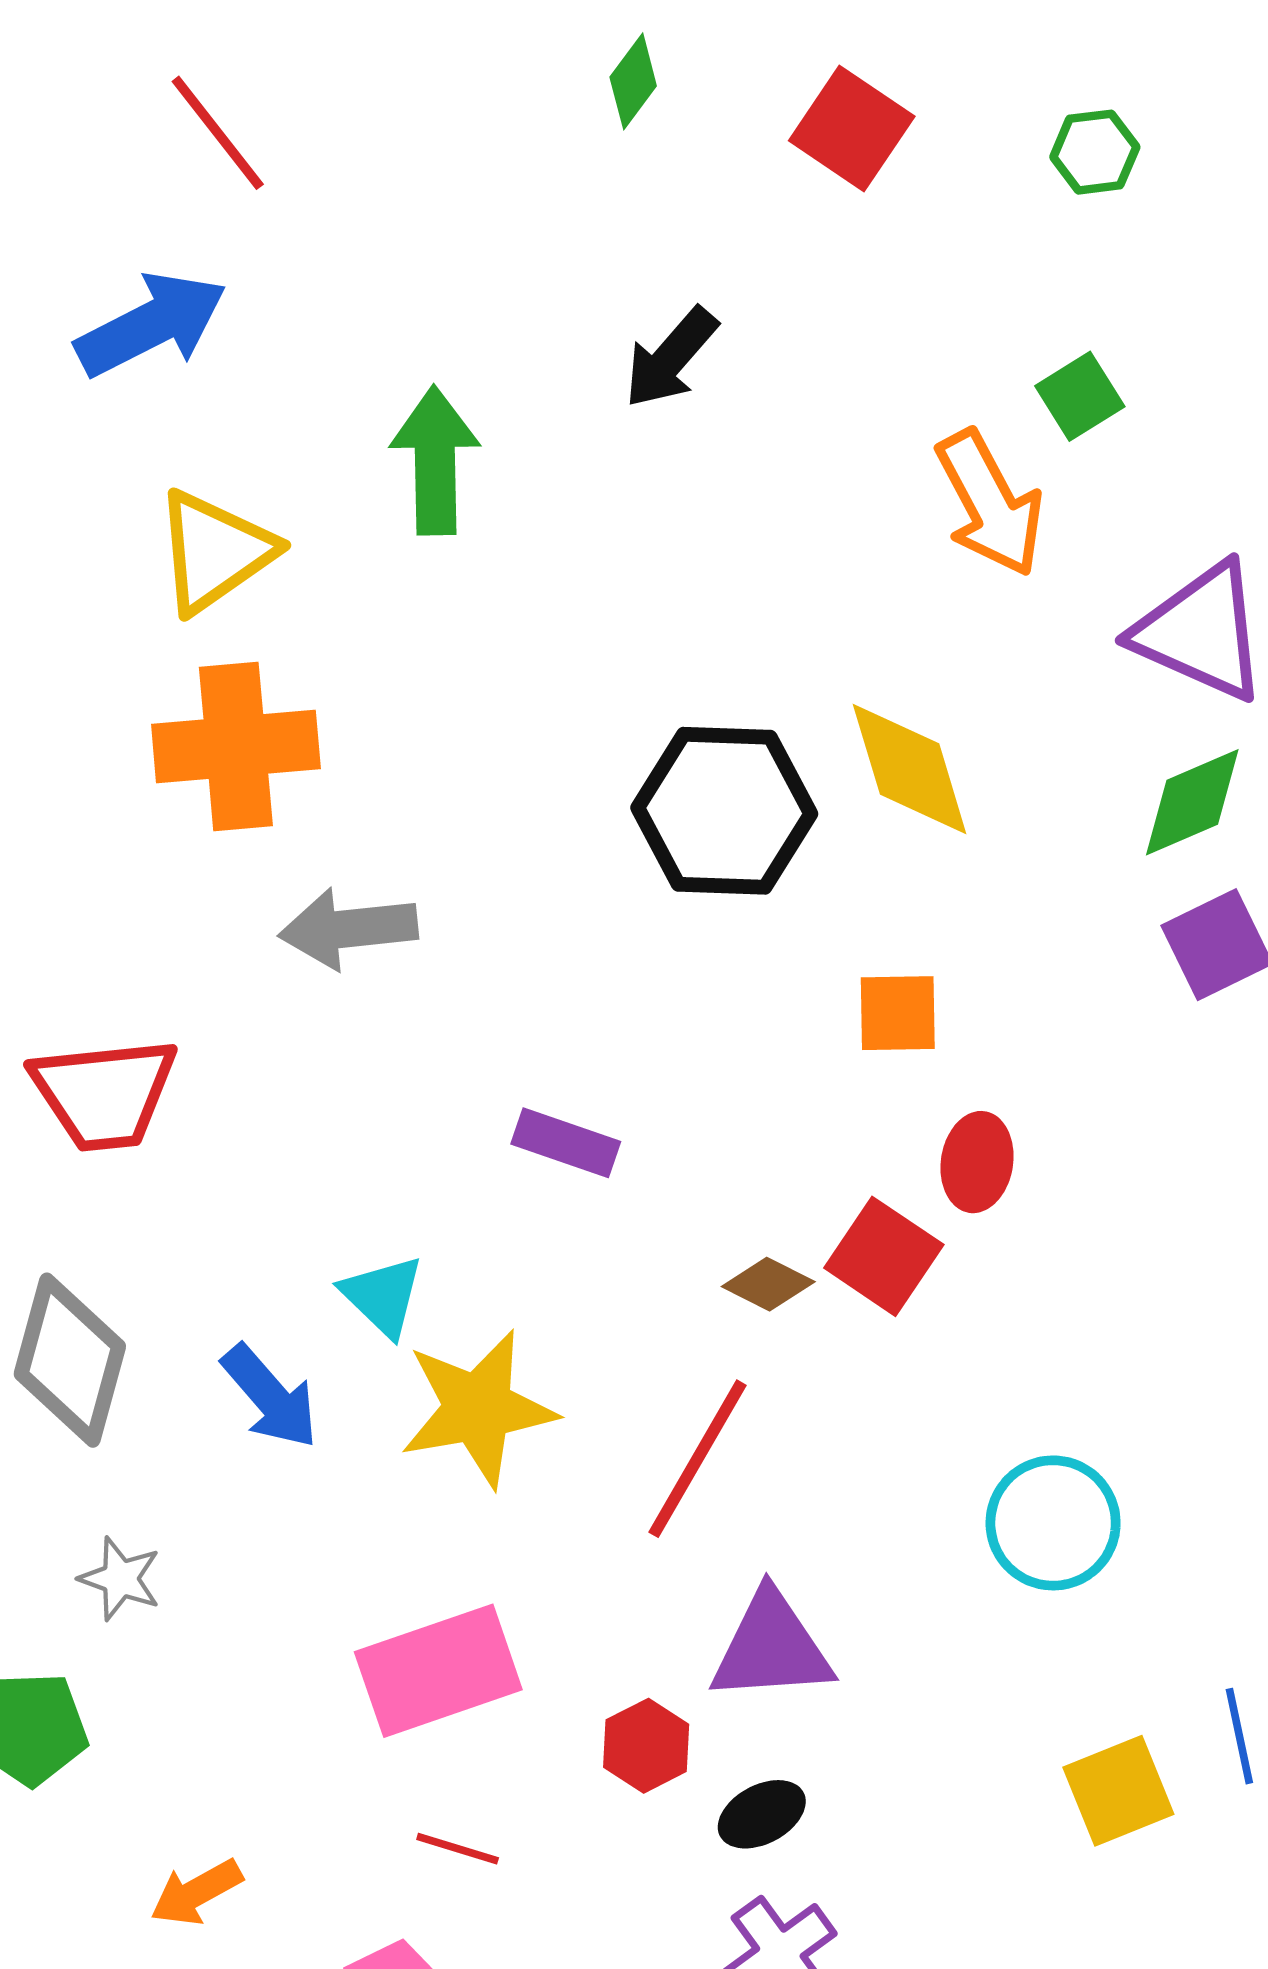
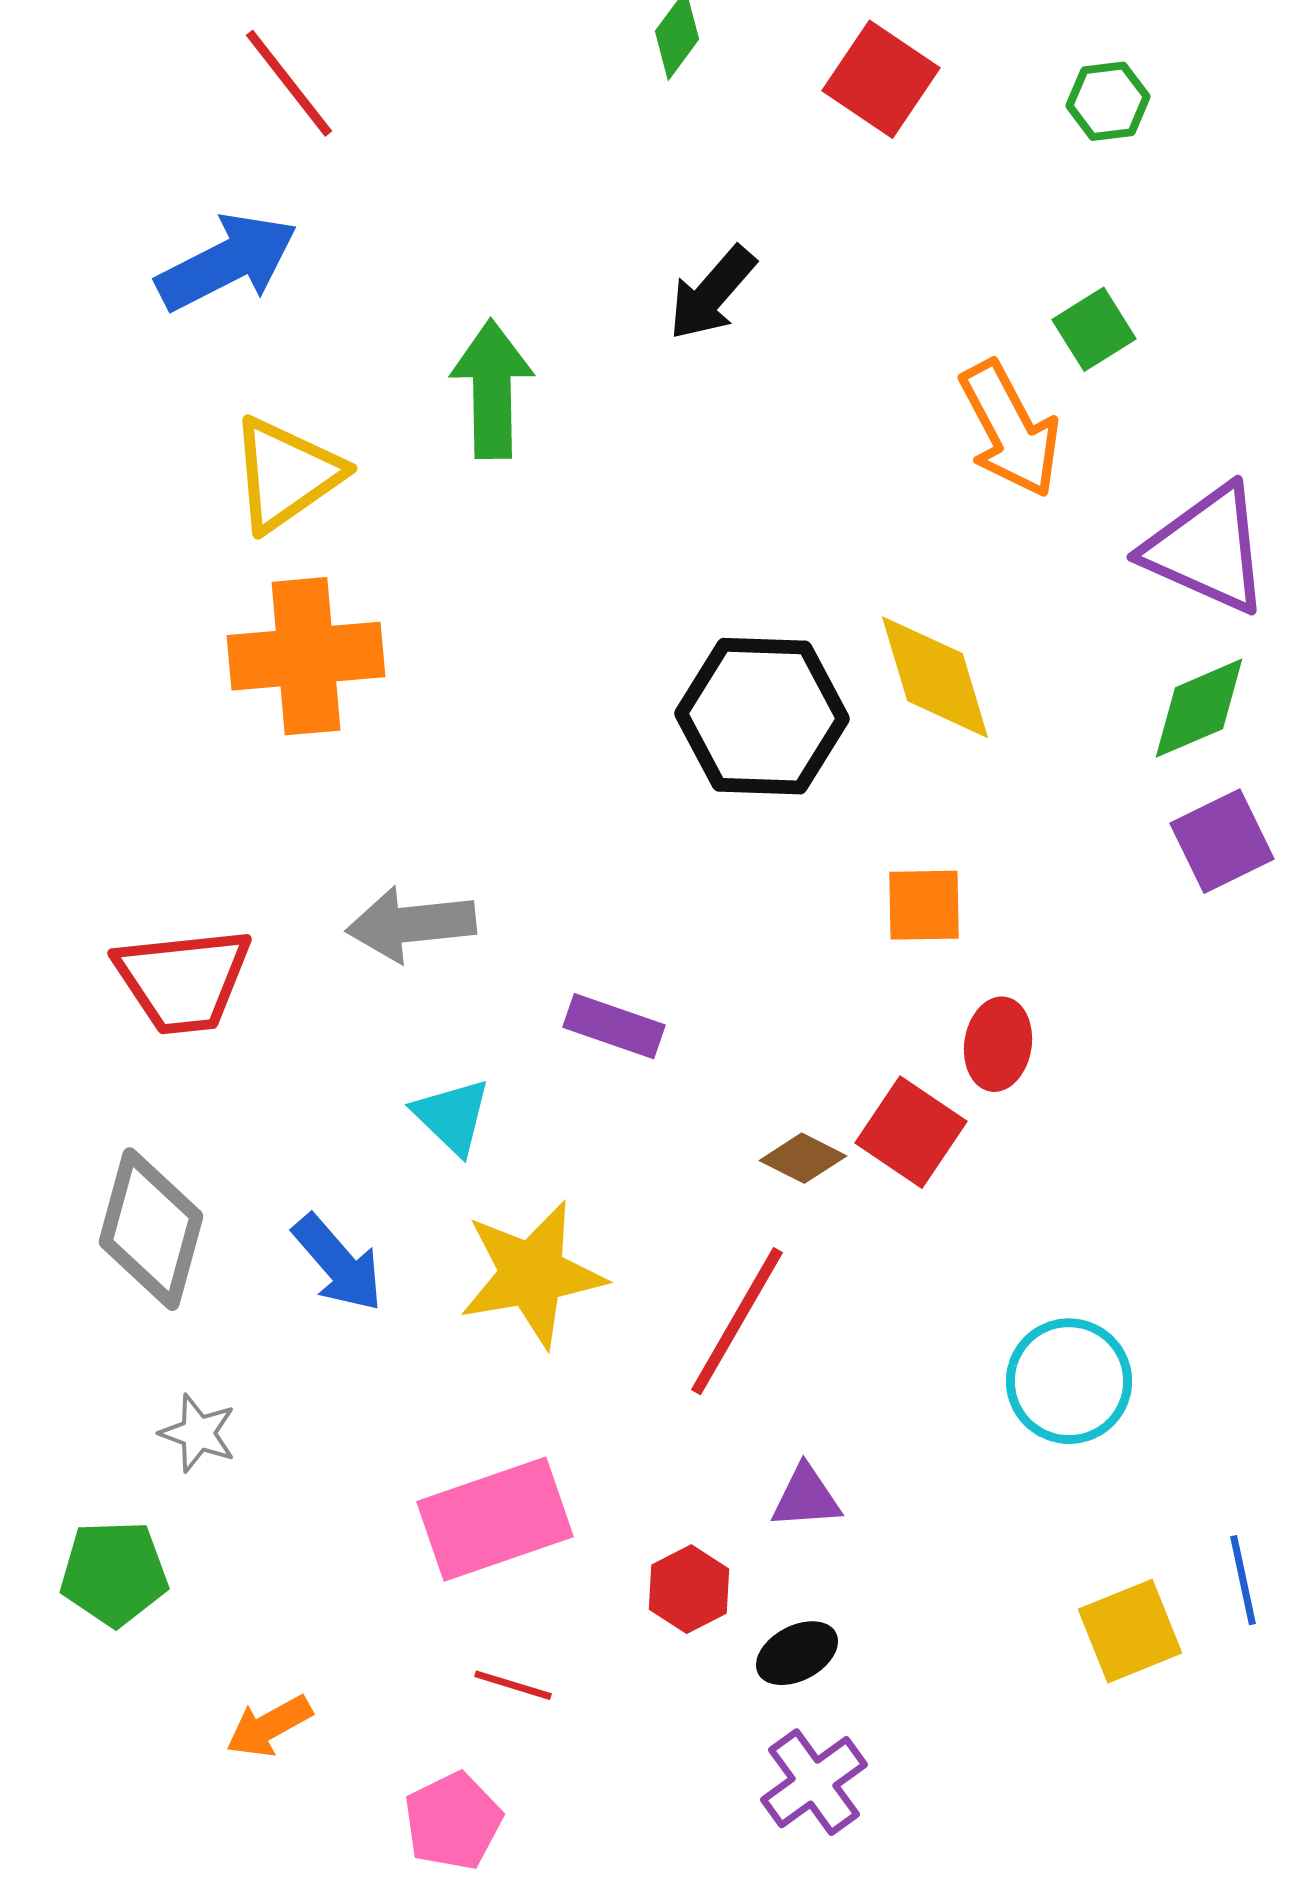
gray arrow: (348, 929) -> (411, 924), moved
cyan triangle: (383, 1296) -> (452, 1116), moved
purple triangle: (771, 1647) -> (806, 1497), size x0.6

